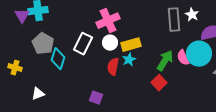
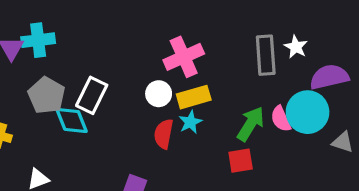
pink cross: (108, 21) -> (184, 57), moved
white rectangle: (83, 44) -> (92, 95), moved
cyan diamond: (58, 59) -> (72, 120), turned -40
red square: (159, 83) -> (241, 161), turned 35

